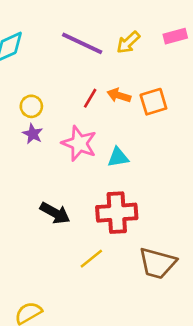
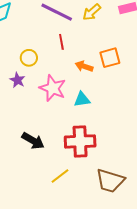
orange arrow: (119, 95) -> (84, 66), moved
red line: (90, 98) -> (61, 42), moved, turned -42
yellow circle: (31, 106) -> (29, 58), moved

